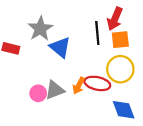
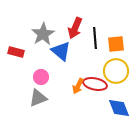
red arrow: (115, 19) -> (75, 28), moved
gray triangle: (55, 90) -> (38, 98), moved
pink circle: (38, 93) -> (41, 77), moved

